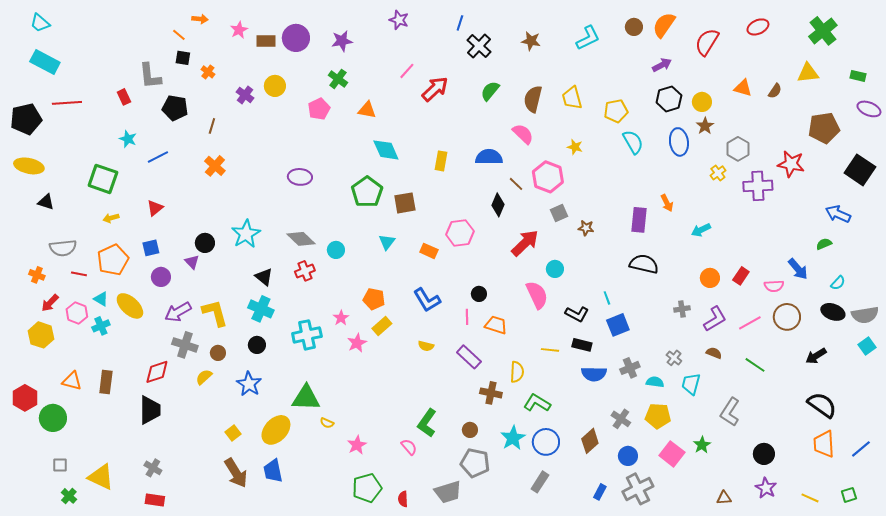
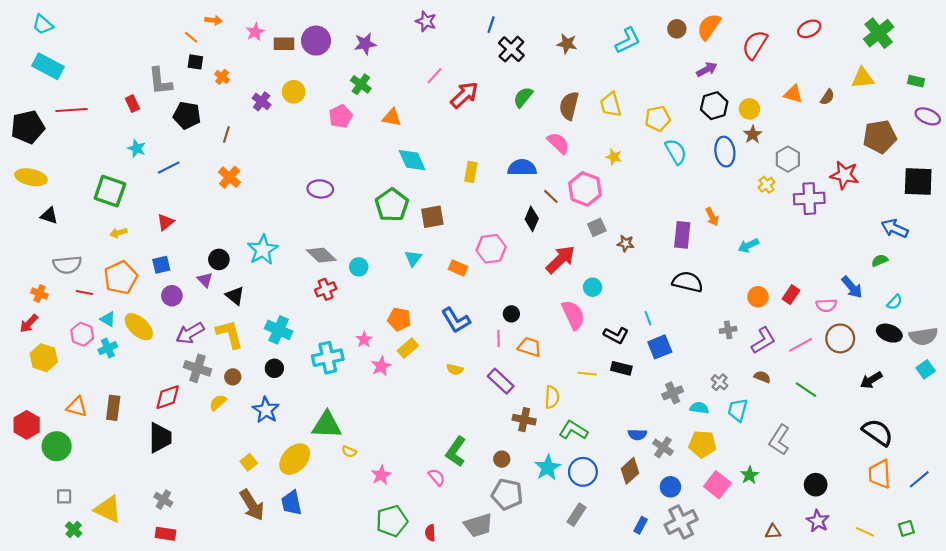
black square: (860, 170) -> (918, 181), turned -32
black triangle: (264, 277) -> (235, 296), moved
red arrow: (50, 303) -> (29, 323), moved
blue semicircle: (594, 374) -> (637, 435), moved, size x0.7

